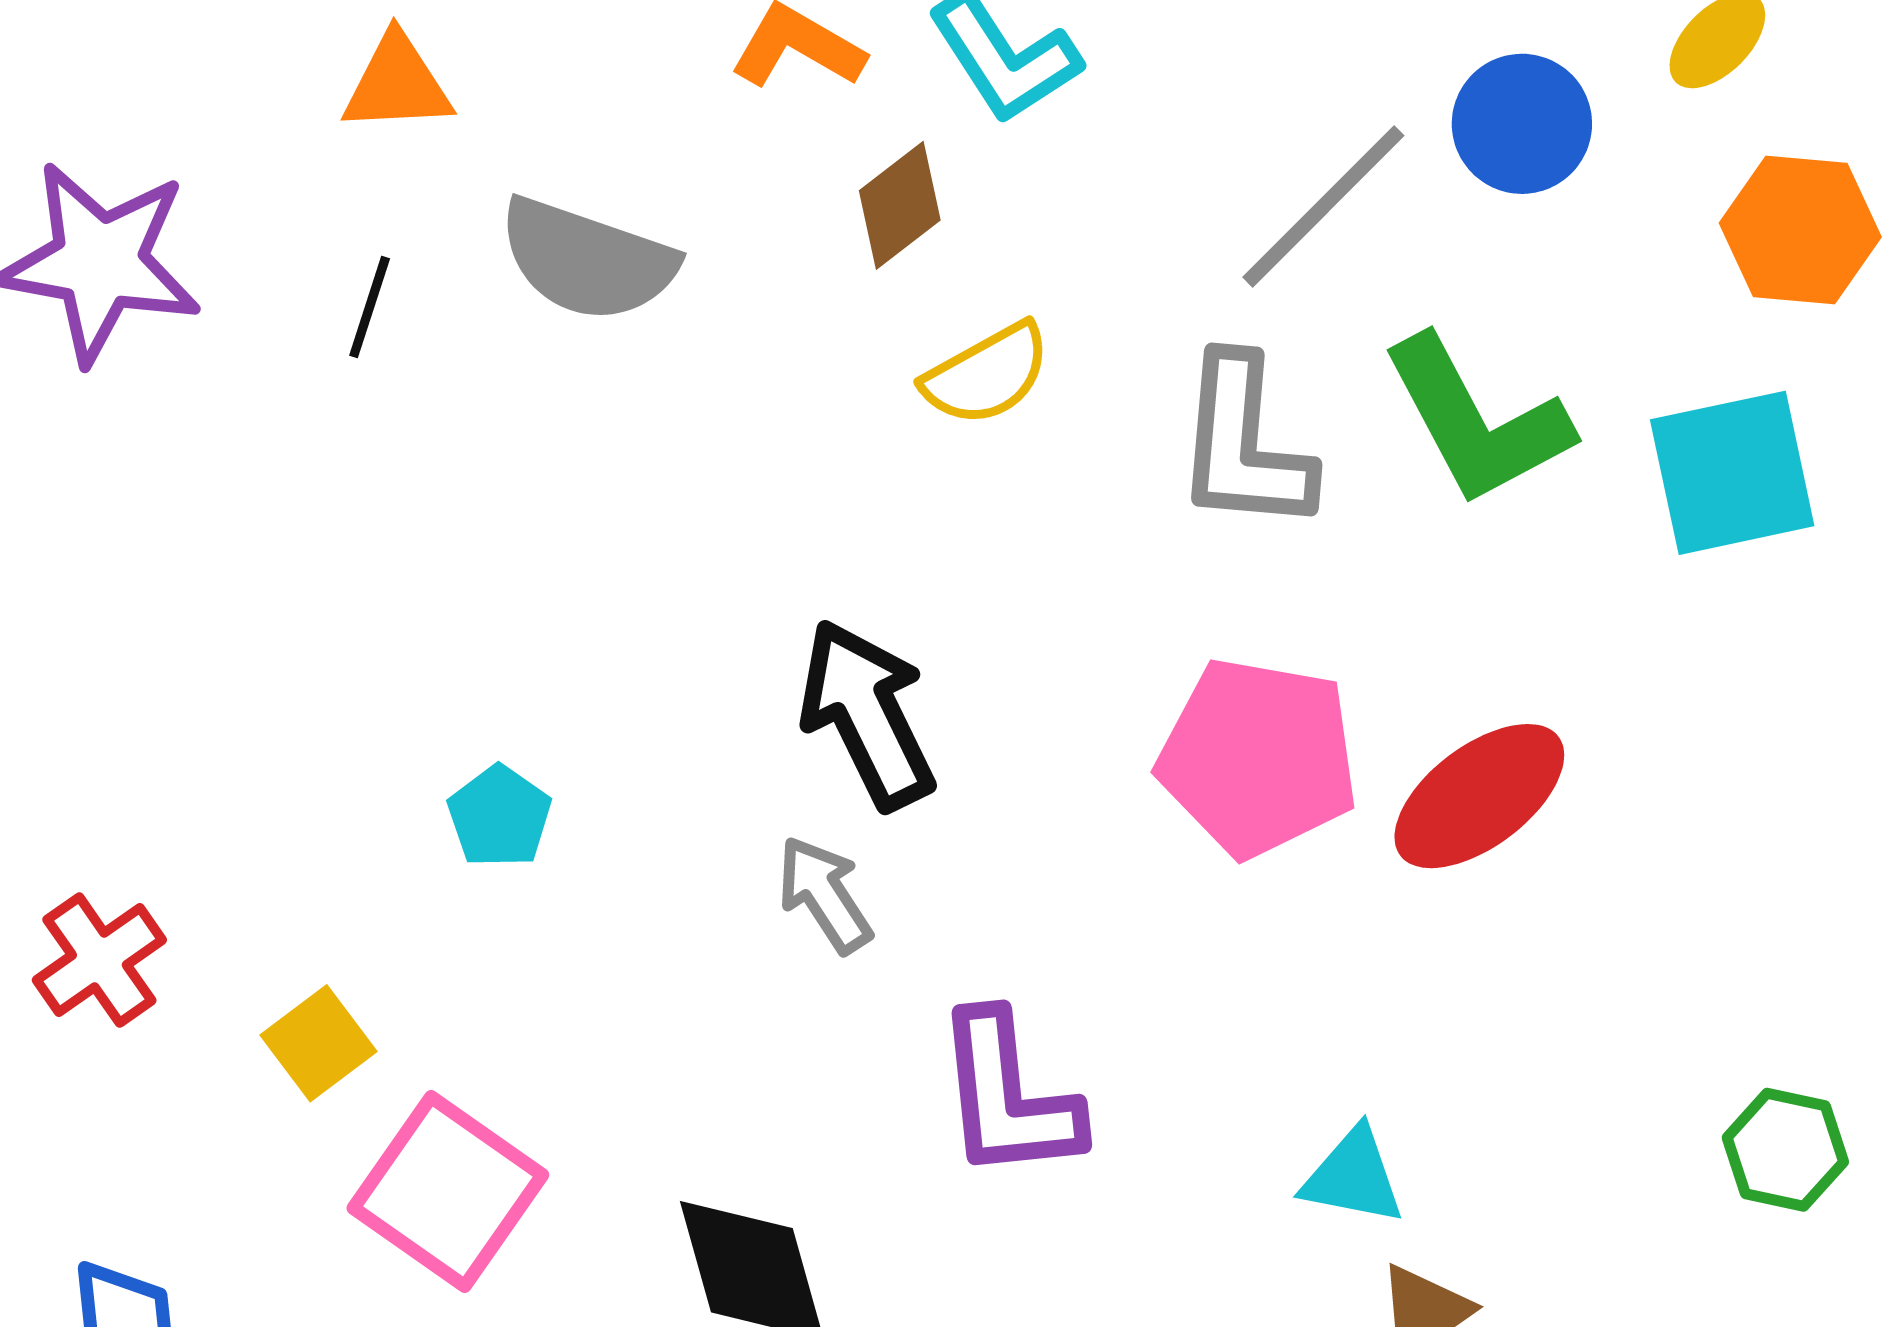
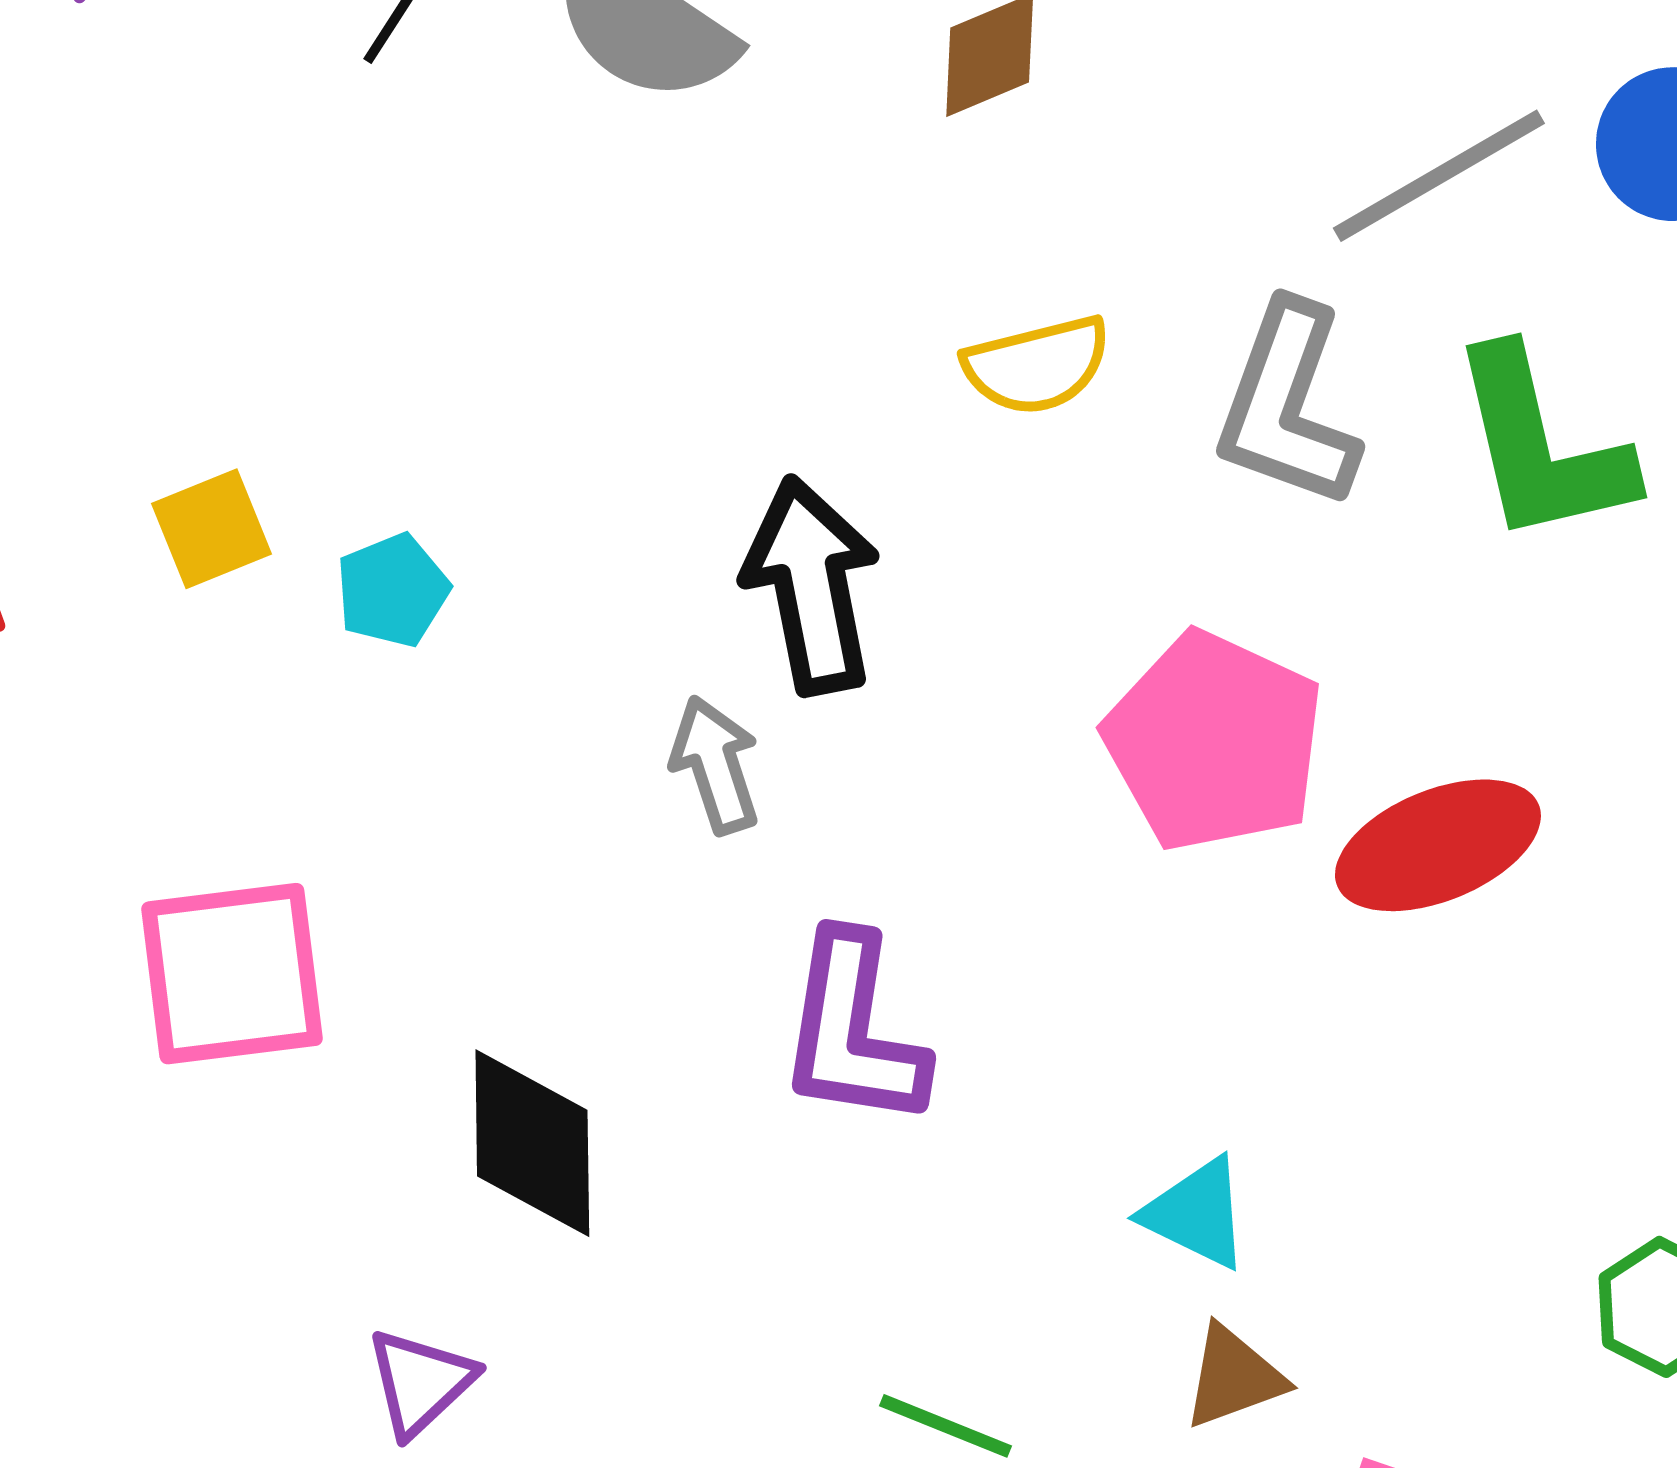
yellow semicircle: (987, 374) -> (1037, 365), moved
yellow square: (318, 1043) -> (212, 529), moved
pink square: (448, 1191) -> (232, 974), turned 33

